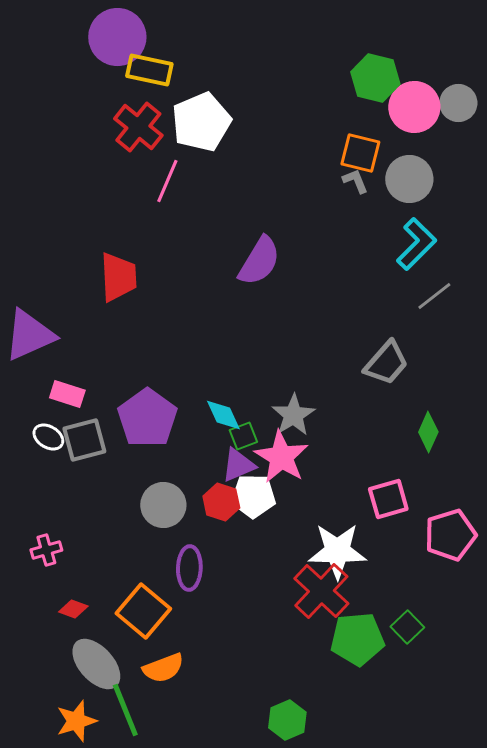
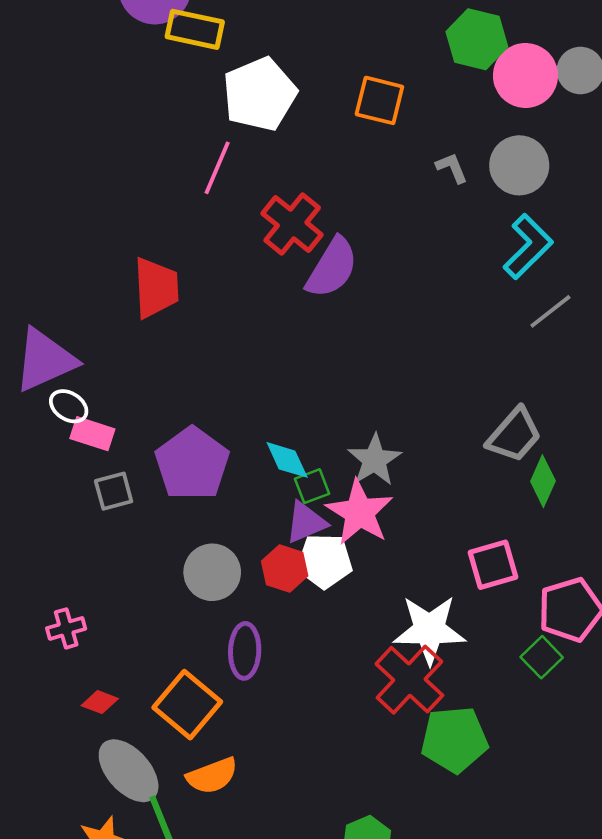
red cross: (138, 127) -> (292, 224), moved
orange square: (360, 153) -> (379, 100), moved
gray trapezoid: (386, 363) -> (514, 435), moved
white ellipse: (48, 437) -> (69, 406), moved
gray square: (84, 440) -> (114, 491), size x0.7
green square: (407, 627) -> (542, 657), moved

